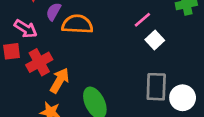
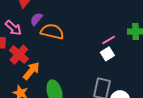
pink line: (142, 20) -> (109, 40), moved
red cross: (39, 62) -> (19, 55), turned -30

